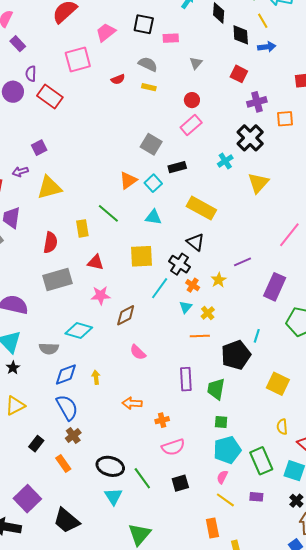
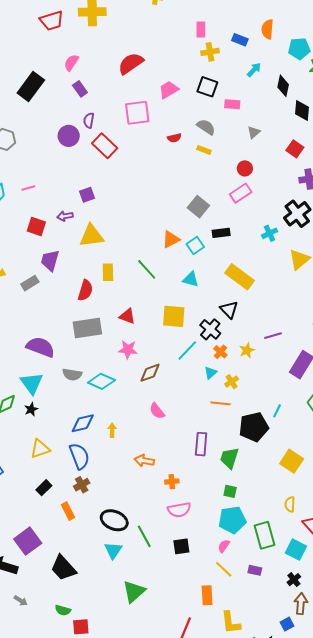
yellow rectangle: (82, 228) -> (108, 272), moved
gray semicircle: (49, 349) -> (72, 374), moved
yellow triangle: (15, 406) -> (40, 449), moved

